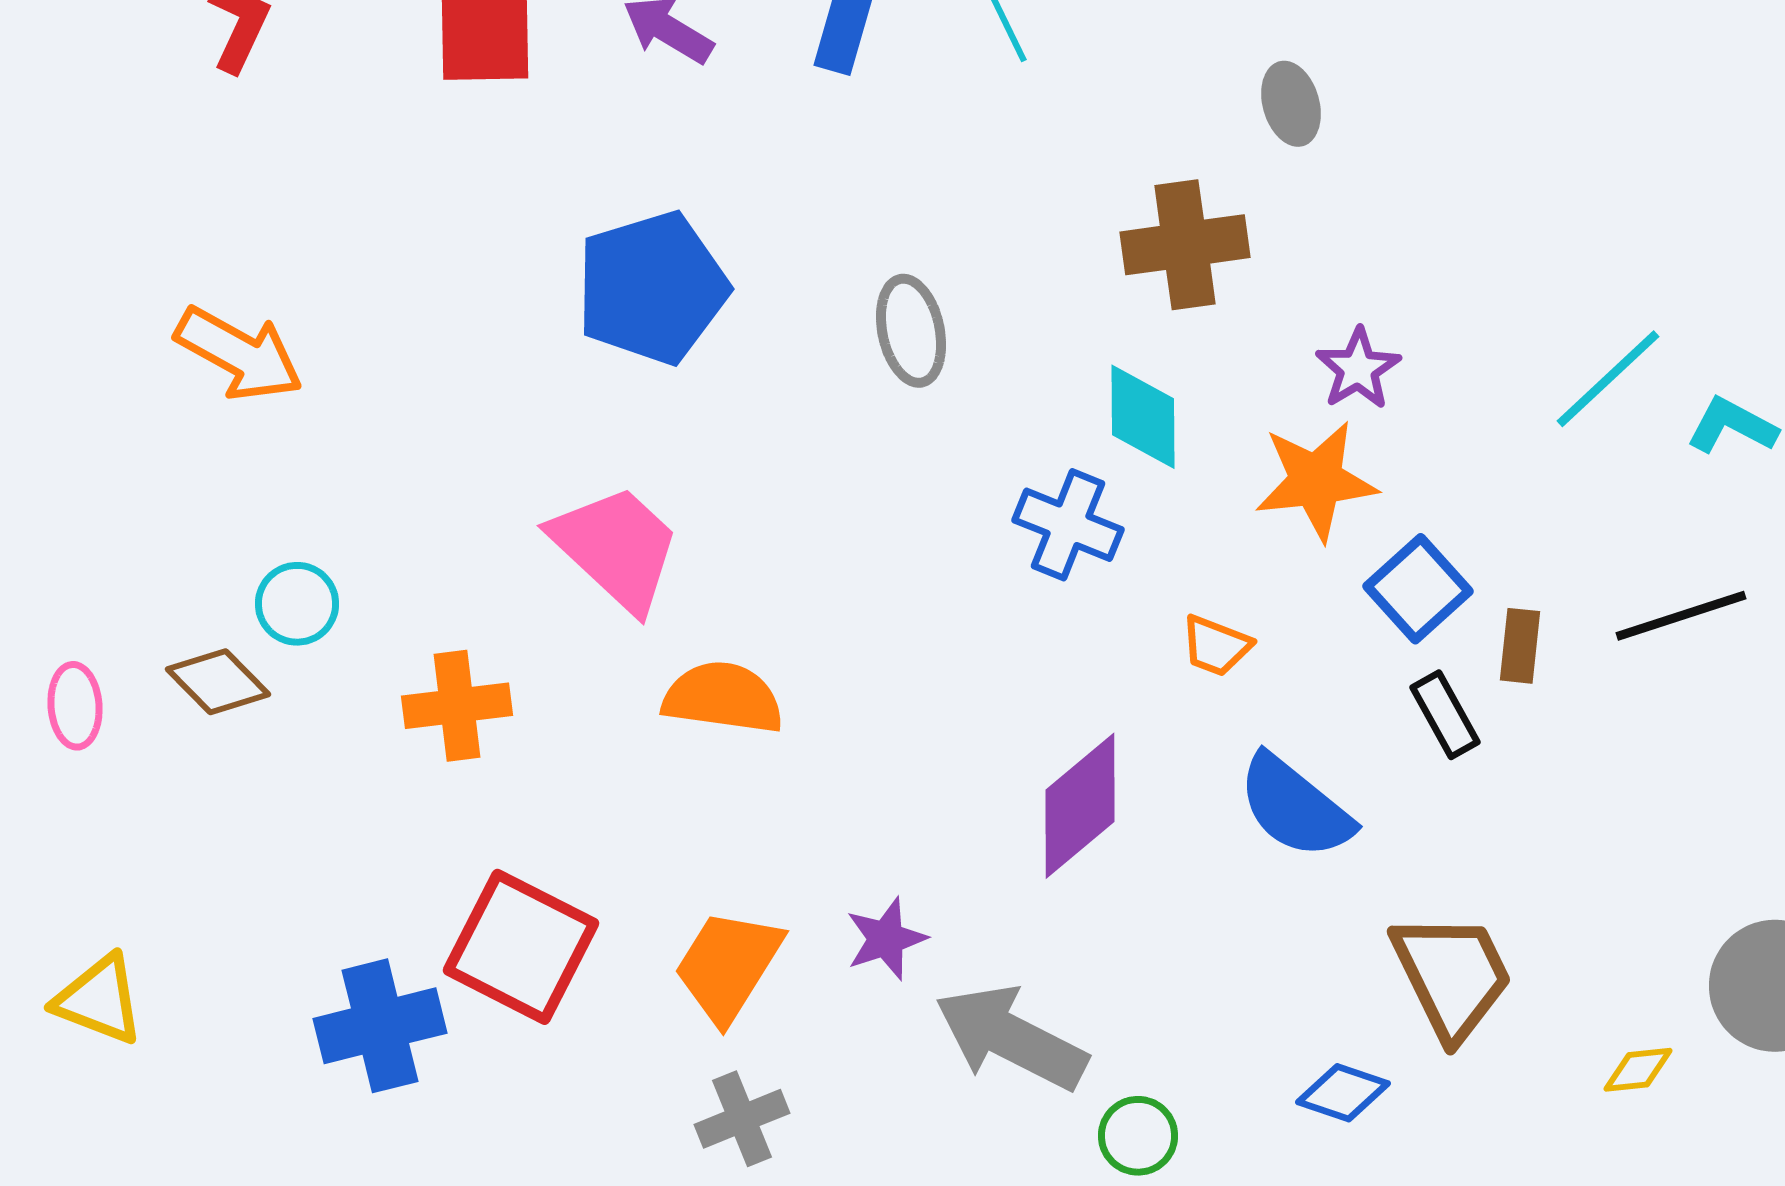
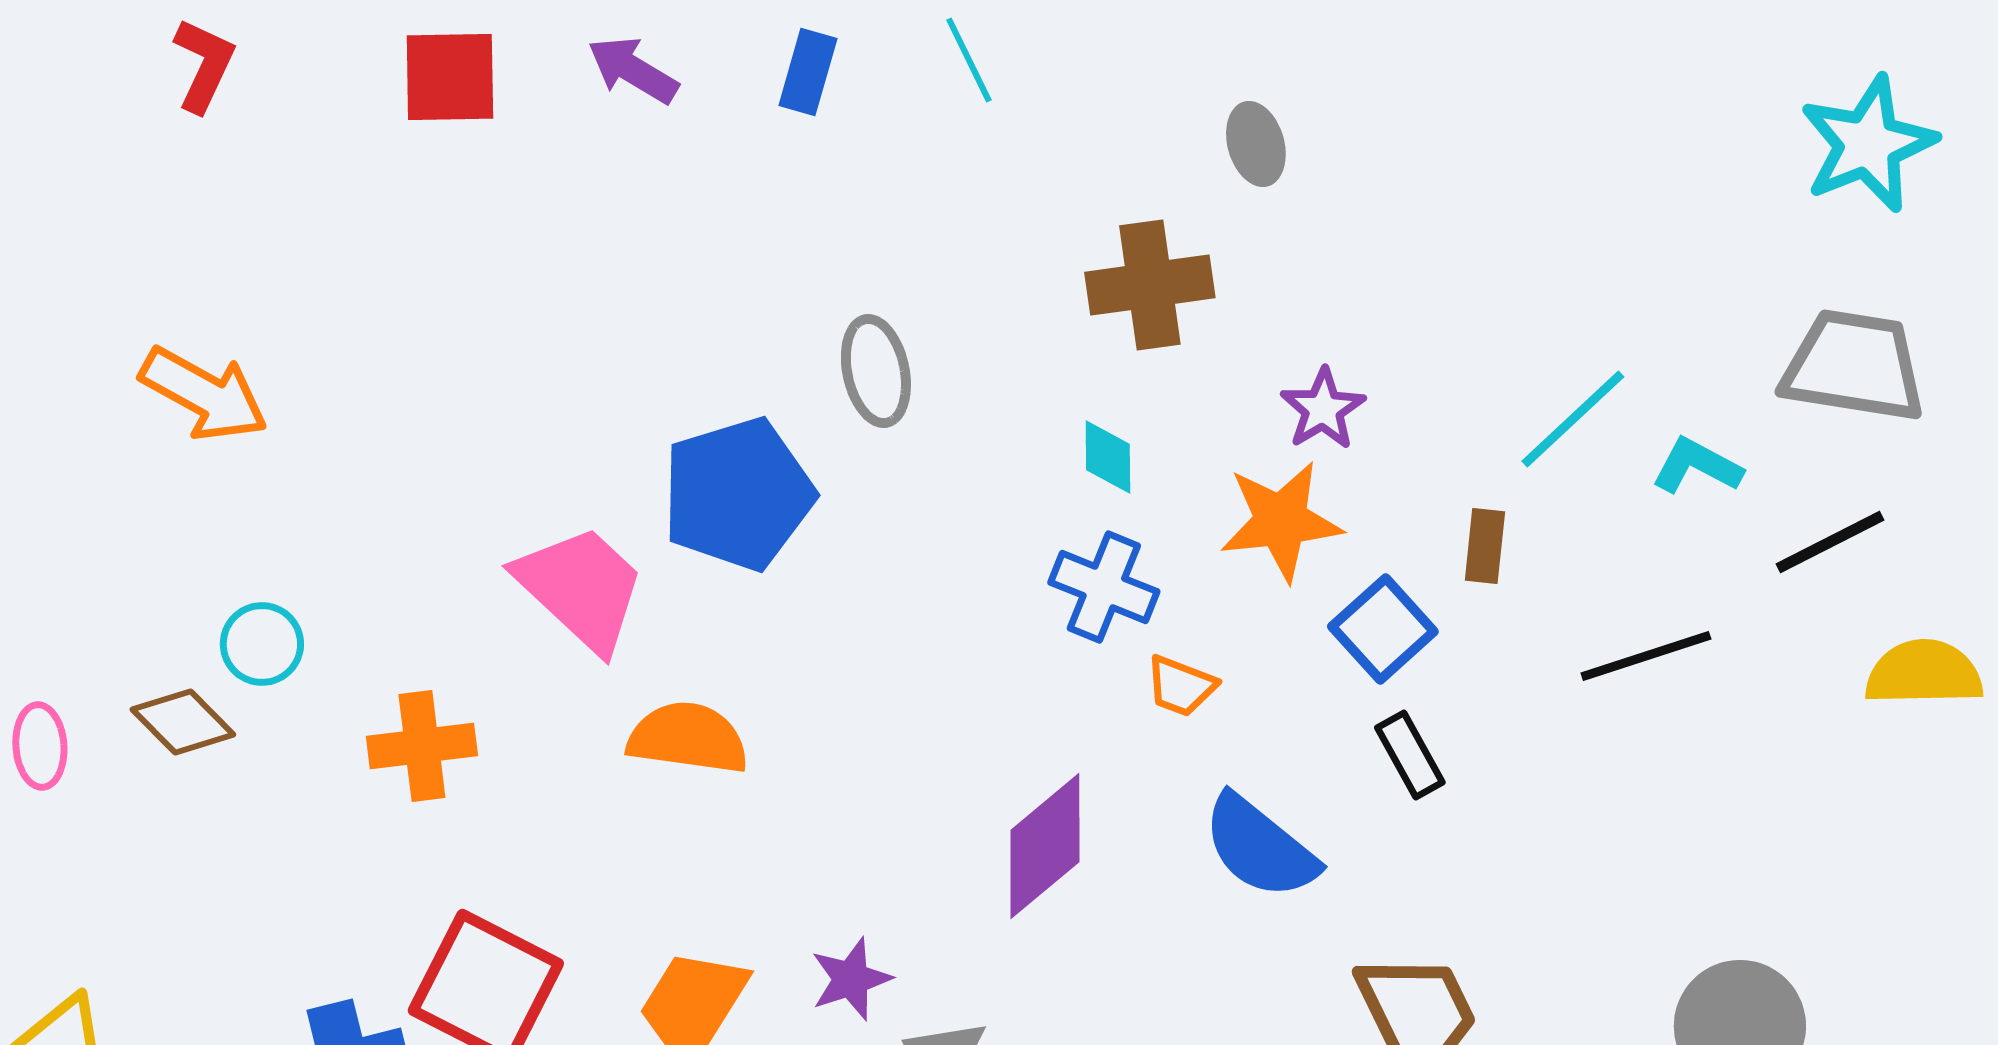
blue pentagon: (652, 288) -> (738, 494), moved
cyan diamond: (1143, 417) -> (1108, 457), size x0.7
blue cross: (1068, 525) -> (1104, 587), moved
brown rectangle: (1520, 646) -> (1485, 546), moved

